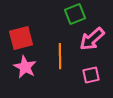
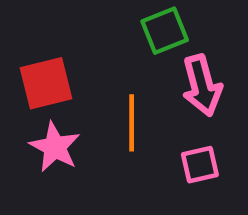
pink arrow: (92, 39) -> (202, 86), turned -64

